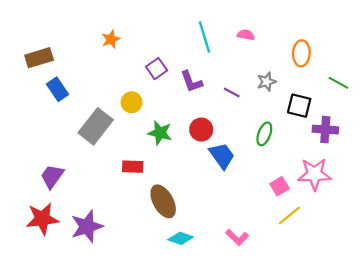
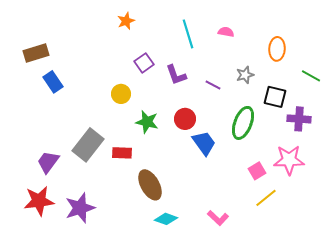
orange star: (111, 39) -> (126, 21), moved
gray rectangle: (96, 126) -> (88, 145), moved
green ellipse: (264, 134) -> (243, 123), size x1.5

